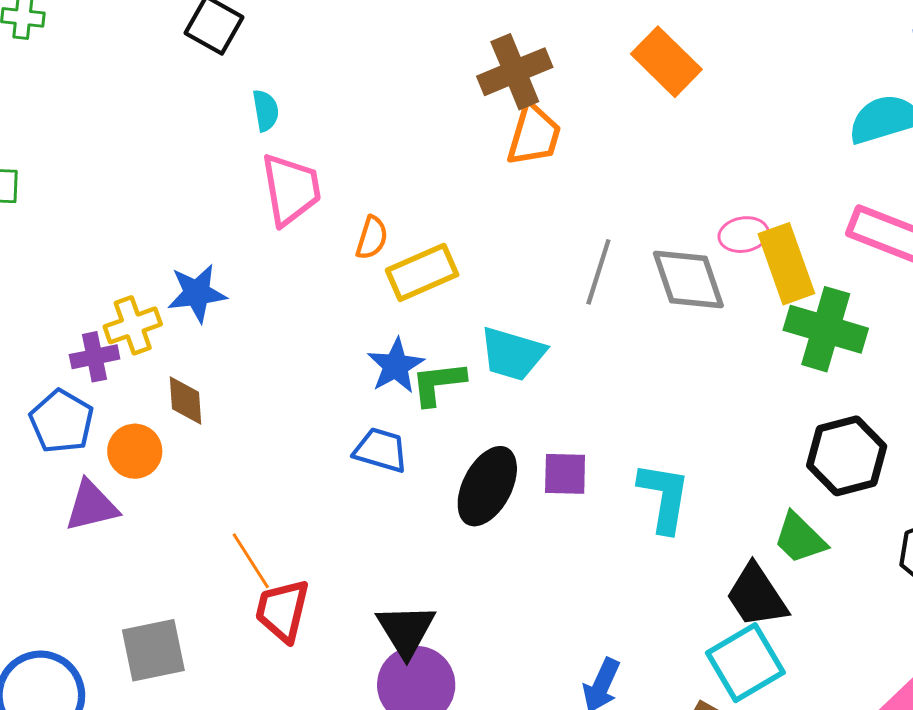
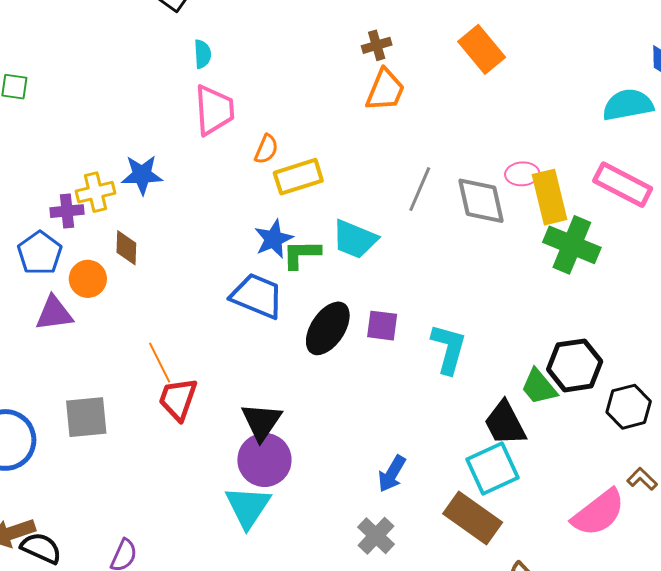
brown cross: (515, 72) -> (377, 45), size x0.6
blue trapezoid: (381, 450) -> (257, 296), size x1.4
black hexagon: (847, 456) -> (575, 365), moved

